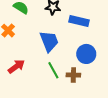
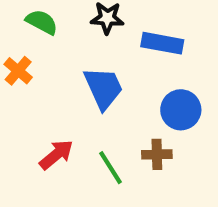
red arrow: (16, 66) -> (56, 155), moved
green line: (53, 70) -> (110, 168), moved

